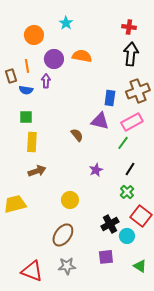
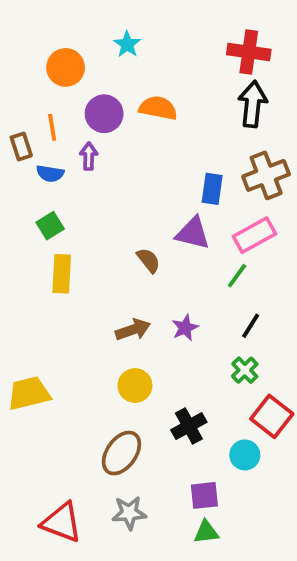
red cross: (129, 27) -> (249, 52), size x1.5
green square: (26, 117) -> (50, 226), turned -32
brown arrow: (37, 171) -> (133, 330), moved
black cross: (110, 224) -> (189, 426), moved
green triangle: (140, 266) -> (206, 532), moved, turned -40

